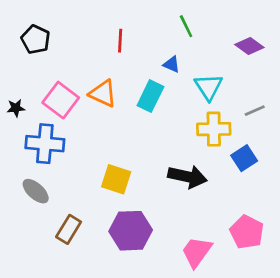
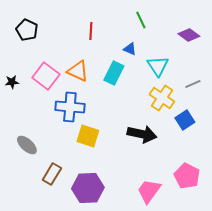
yellow cross: (214, 129) -> (162, 98), turned 35
blue cross: (45, 144) -> (70, 107), moved
purple hexagon: (131, 231) -> (88, 188), moved

